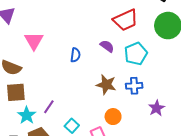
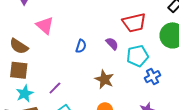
pink triangle: (34, 41) -> (45, 25), turned -30
blue cross: (134, 86) -> (153, 77), moved, turned -35
purple line: (49, 107) -> (55, 88), moved

